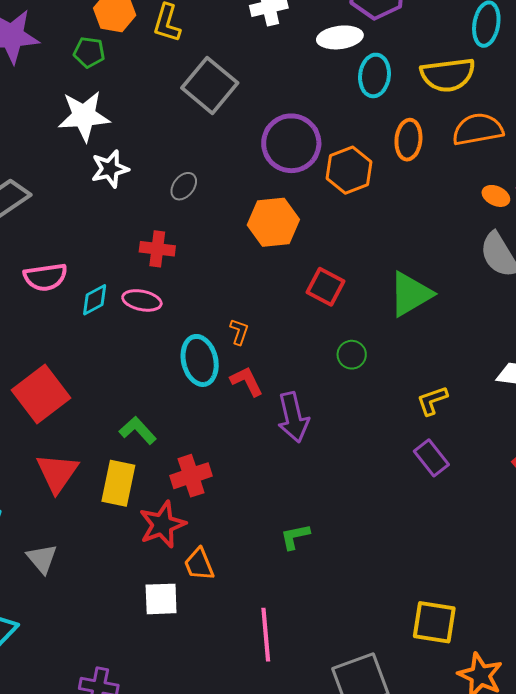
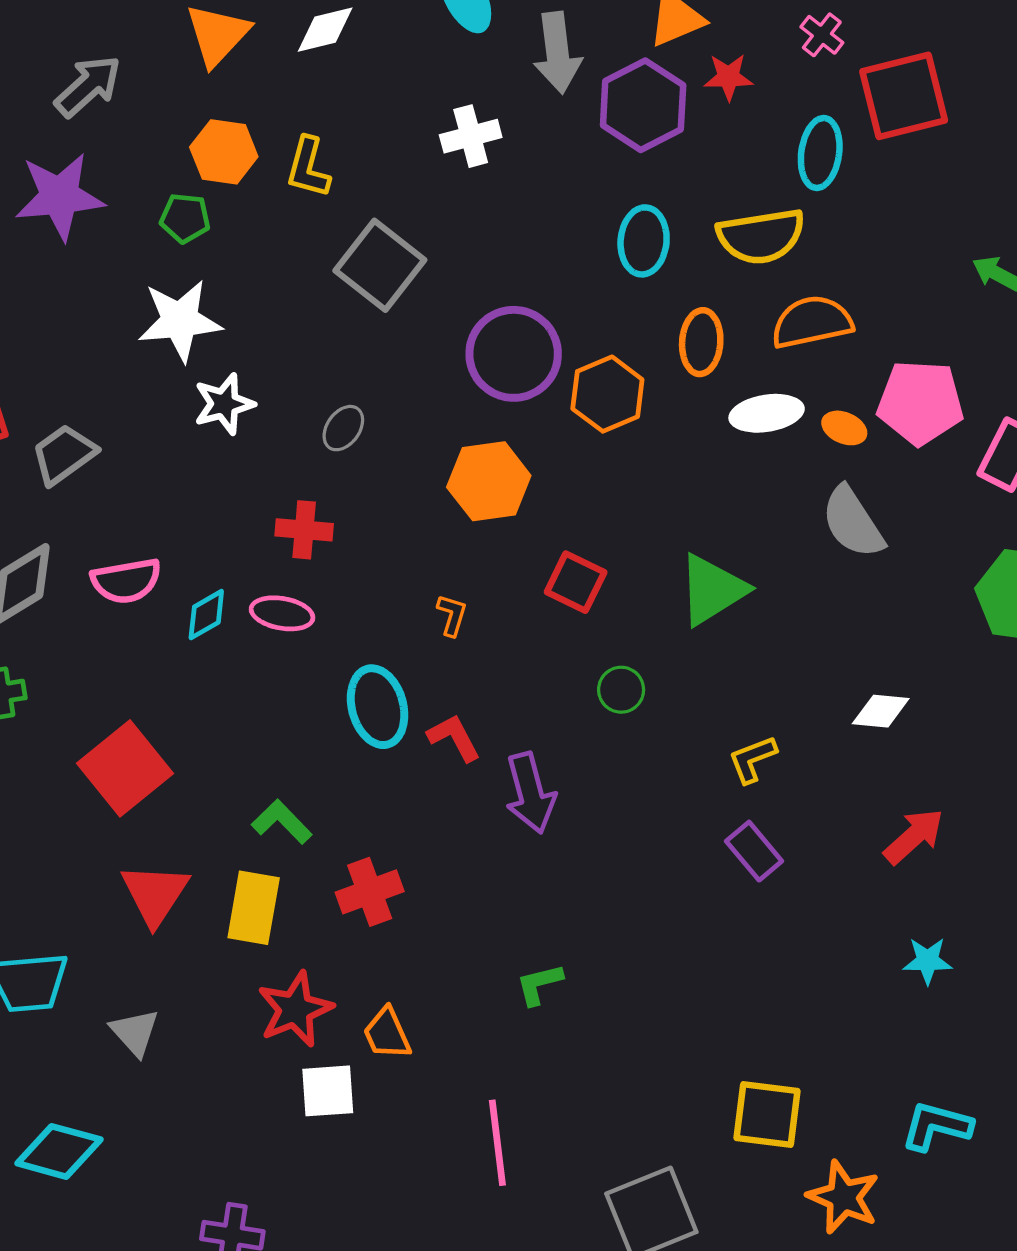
white ellipse: (340, 37) -> (767, 413), moved
orange L-shape: (239, 332) -> (452, 615), moved
red star: (162, 525) -> (295, 1009), moved

